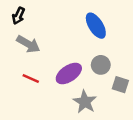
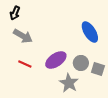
blue ellipse: (96, 26) -> (90, 32), moved
gray circle: (101, 65) -> (81, 63), moved

